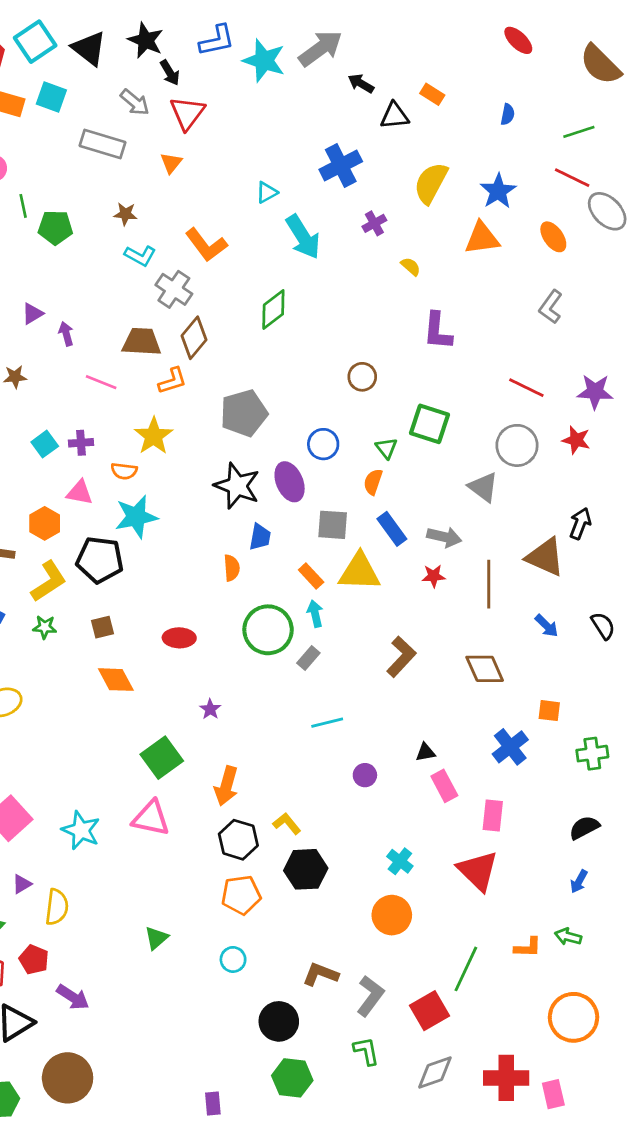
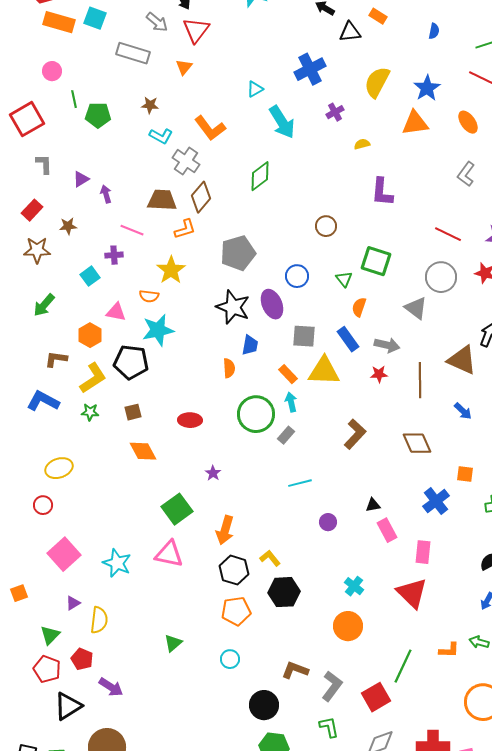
yellow semicircle: (411, 266) -> (362, 144), turned -56
purple cross: (81, 443) -> (114, 255), moved
orange semicircle: (373, 482) -> (359, 307), moved

